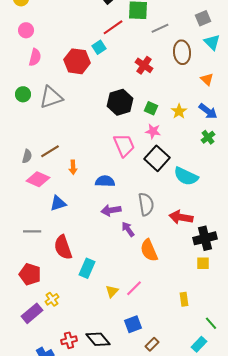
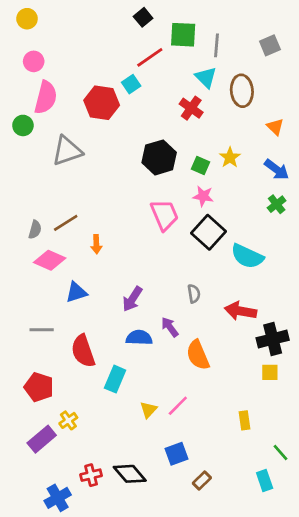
gray line: (160, 28) -> (217, 45), moved, turned -60
cyan triangle: (212, 42) -> (206, 77), moved
pink semicircle: (35, 57) -> (46, 97), size x1.4
green circle: (23, 94) -> (23, 125), moved
yellow star: (179, 111) -> (230, 157), moved
blue semicircle: (105, 181) -> (139, 338), moved
gray semicircle: (146, 204) -> (194, 294), size x0.6
purple arrow: (111, 210) -> (132, 299), moved, turned -48
cyan rectangle: (199, 344) -> (265, 480), turned -63

